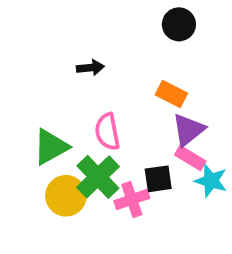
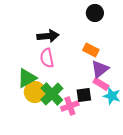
black arrow: (90, 68) -> (48, 36), size x1.5
pink semicircle: (107, 132) -> (47, 58), moved
yellow circle: (66, 196) -> (35, 92), moved

